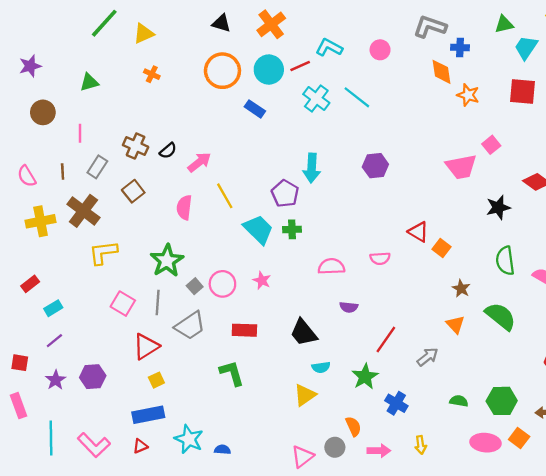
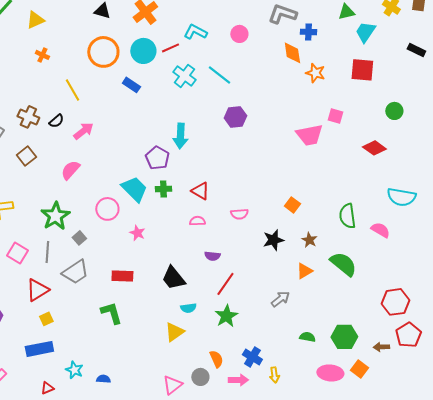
pink square: (491, 145) -> (335, 116), turned -35
purple hexagon: (375, 166) -> (235, 117), moved
yellow line: (225, 196) -> (72, 90), moved
pink semicircle: (184, 207) -> (70, 170), turned 35
black star: (498, 207) -> (273, 240), moved
red triangle: (418, 232) -> (200, 191), moved
pink semicircle: (331, 267) -> (197, 221), size x0.7
pink circle: (222, 284) -> (107, 209), moved
orange triangle: (455, 324) -> (304, 271), turned 42
red line: (386, 340) -> (225, 284), moved
blue cross: (396, 403) -> (252, 357), moved
cyan star: (189, 439) -> (74, 370), size x0.7
red triangle: (140, 446) -> (47, 388), moved

